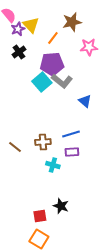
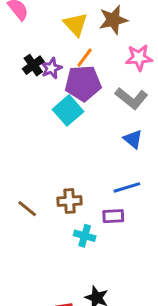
yellow triangle: (31, 25) -> (76, 24), moved
purple star: (18, 29) -> (51, 68), moved
orange line: (53, 38) -> (85, 58), moved
gray L-shape: (62, 81) -> (131, 98), moved
blue line: (71, 134) -> (127, 187), moved

